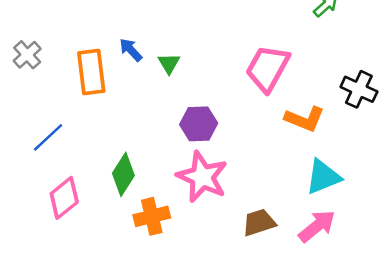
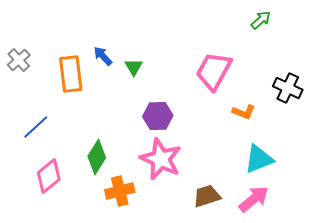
orange L-shape: (305, 119) -> (244, 112), size x0.7

